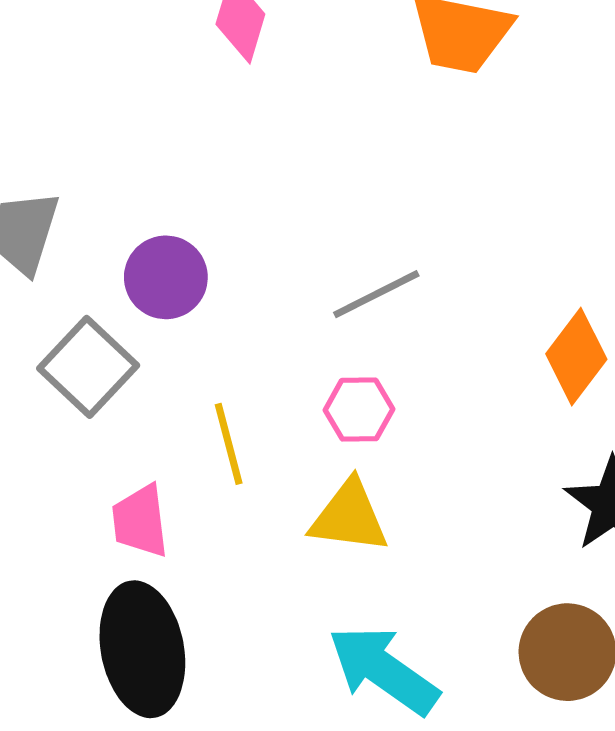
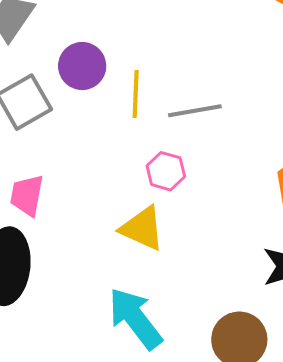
yellow line: (229, 444) -> (136, 94), moved

